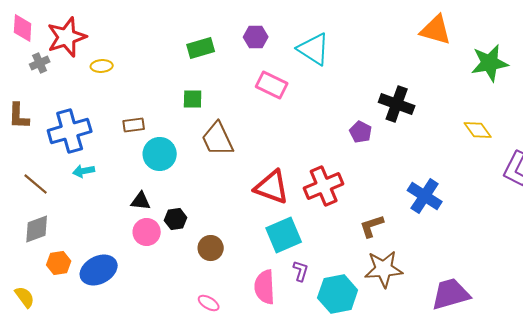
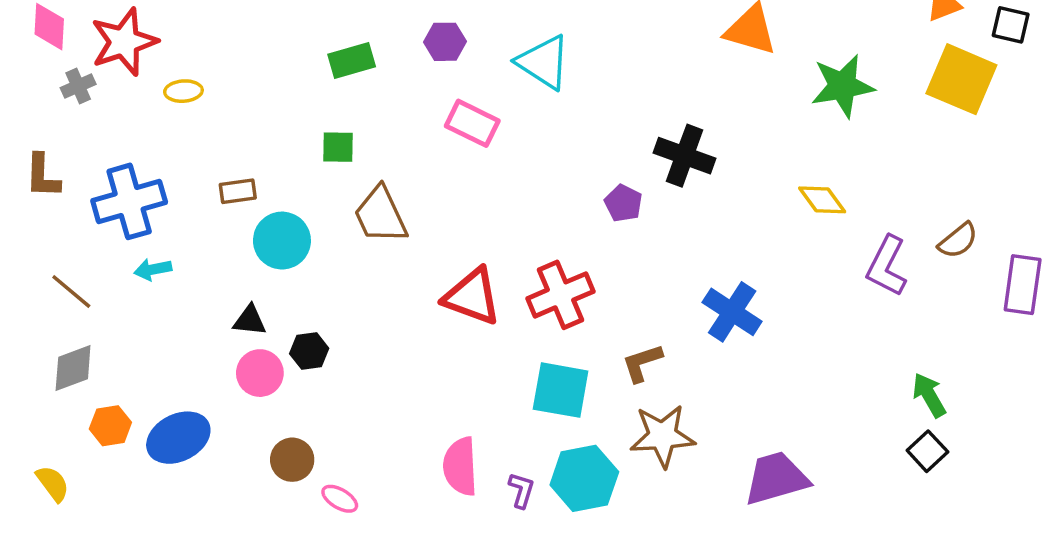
cyan square: (284, 235) -> (561, 390), moved, turned 33
brown circle: (211, 248) -> (292, 460), moved
purple L-shape: (301, 271) -> (521, 490), moved
pink ellipse: (209, 303) -> (340, 499), moved

